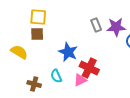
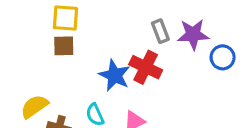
yellow semicircle: (19, 52) -> (34, 106), moved, turned -66
red cross: (89, 68) -> (146, 67), moved

